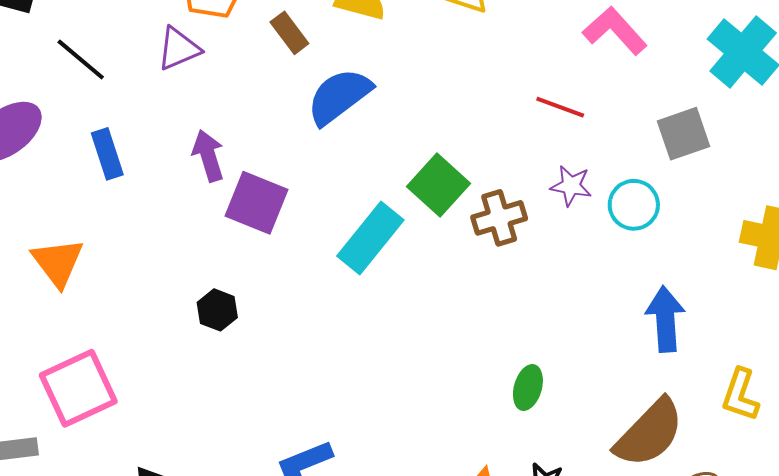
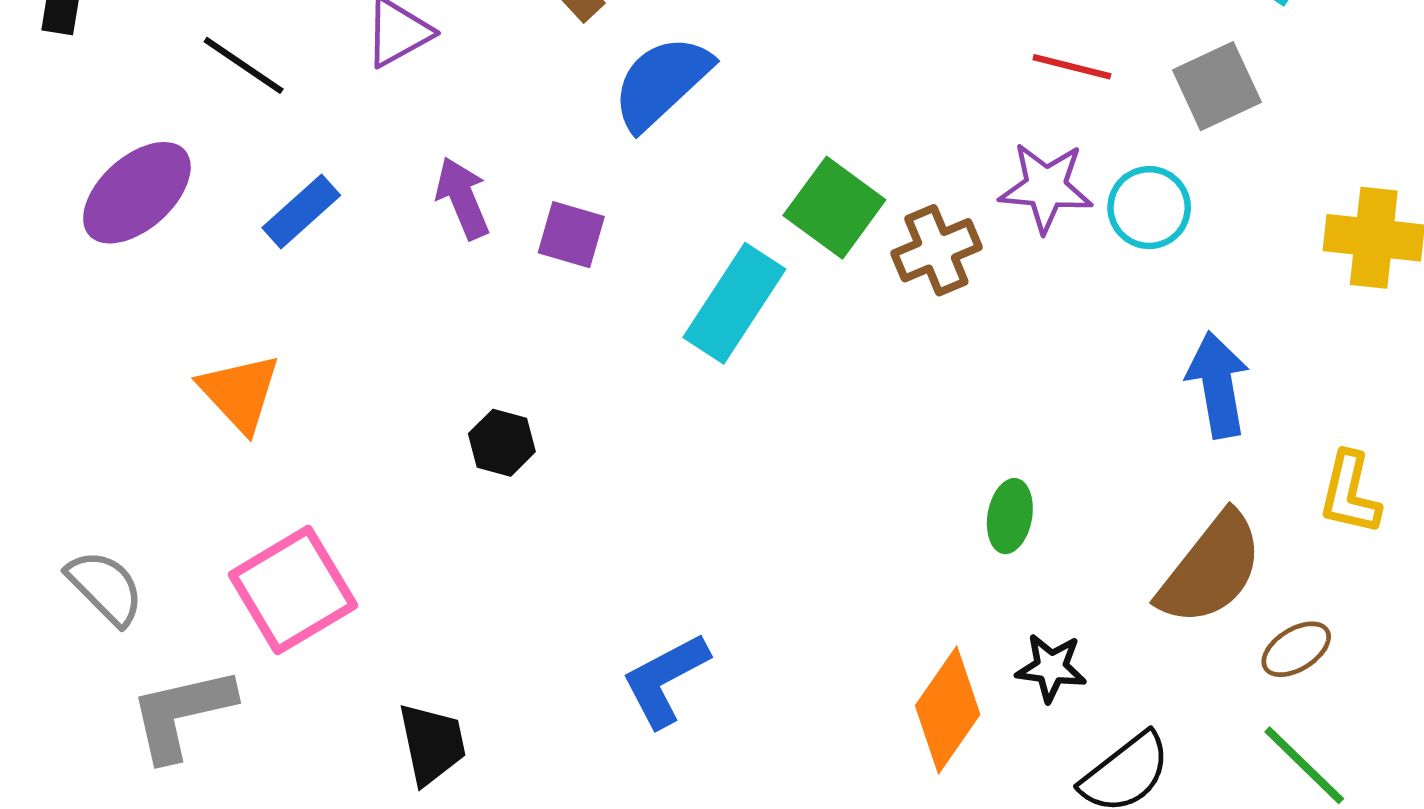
red line: (560, 107) -> (1072, 67), moved
blue rectangle: (107, 154) -> (301, 212), turned 72
purple star: (571, 186) -> (1046, 187), size x1.4
purple square: (256, 203) -> (571, 235), moved, size x0.7

